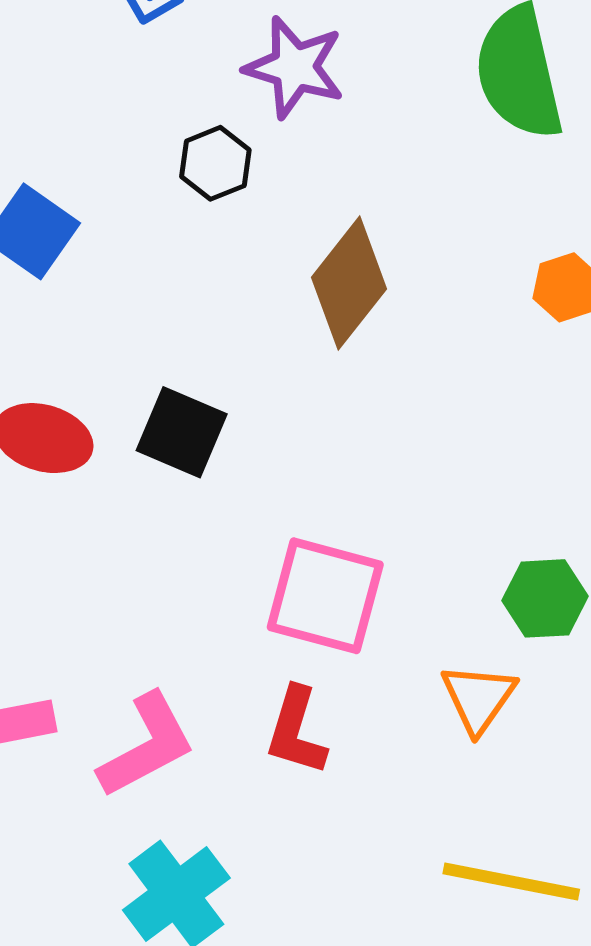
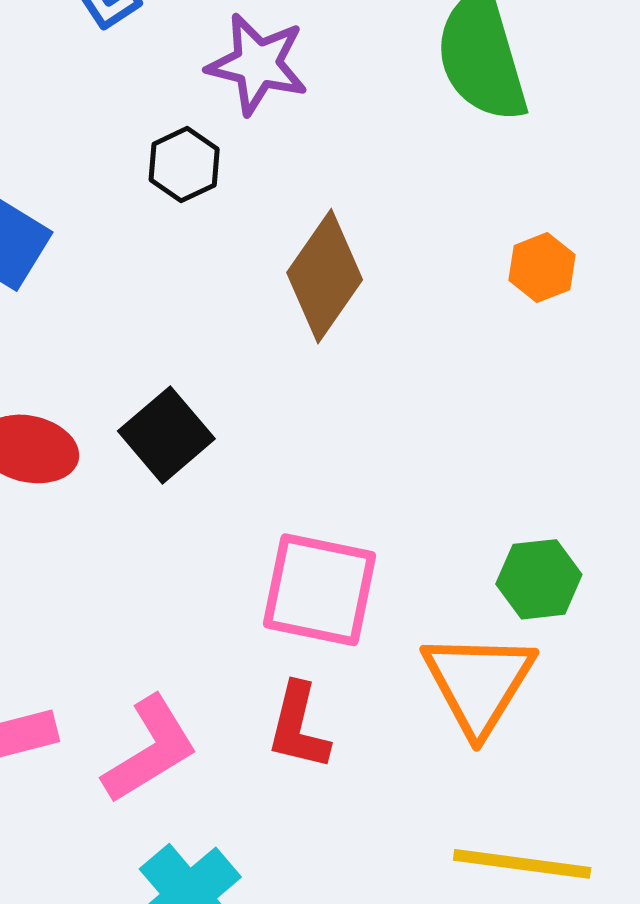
black square: (182, 432) -> (166, 435), turned 30
orange triangle: (478, 698) -> (478, 683), size x1.5

